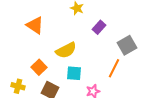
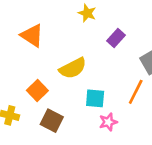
cyan square: (74, 73) -> (95, 98), moved

